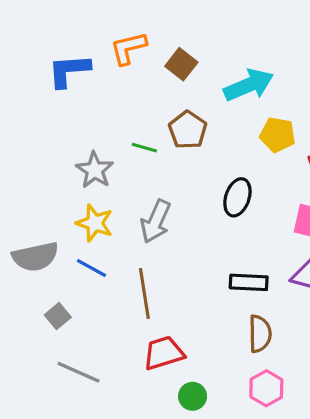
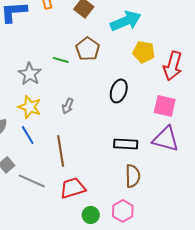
gray arrow: (156, 221) -> (68, 106), size x0.6
blue line: (91, 268) -> (28, 135), turned 30
gray line: (79, 372) -> (32, 181), moved
pink hexagon: (266, 388) -> (123, 211), moved

